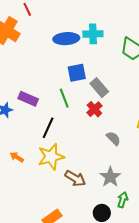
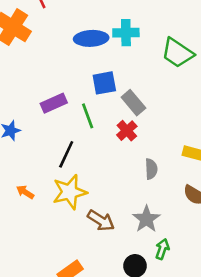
purple rectangle: (28, 99) -> (54, 103), moved, turned -48
gray semicircle: (113, 138) -> (151, 169), turned 42

